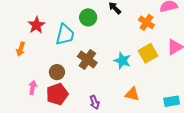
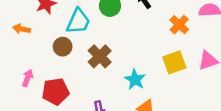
orange arrow: (21, 49) -> (22, 29), turned 72
cyan star: (122, 61) -> (135, 80), moved
brown circle: (57, 72) -> (63, 47), moved

